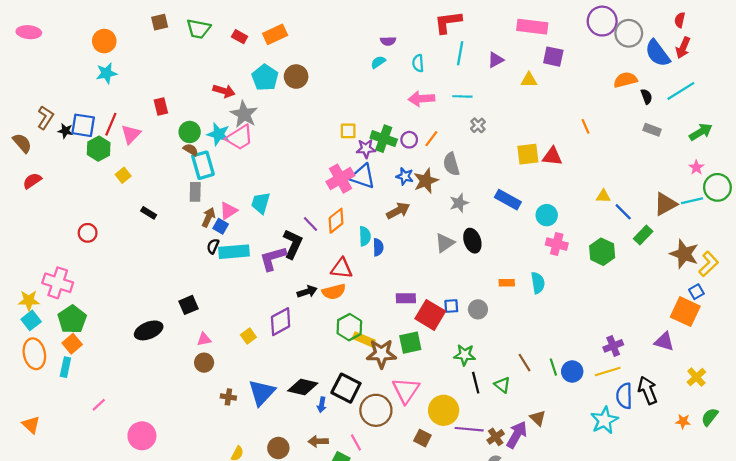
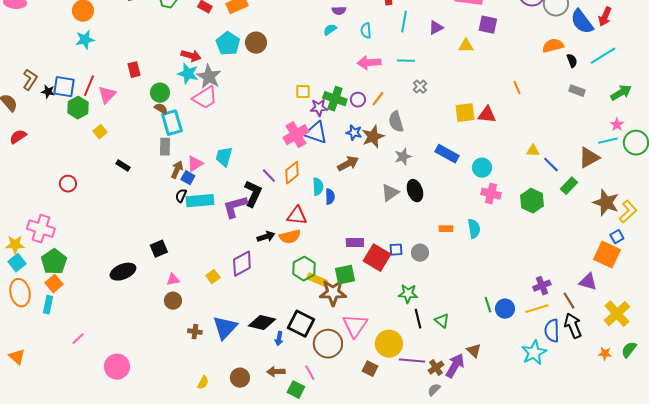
cyan star: (218, 134) -> (188, 74), moved
cyan line: (692, 201) -> (608, 141), moved
green square: (410, 343) -> (345, 275), moved
brown line: (525, 363) -> (569, 301), moved
yellow cross: (696, 377) -> (617, 314), size x1.5

